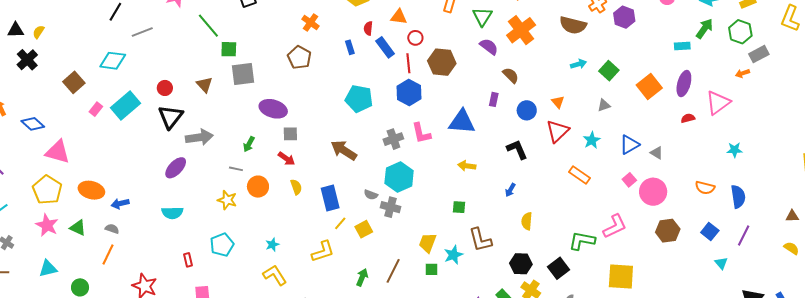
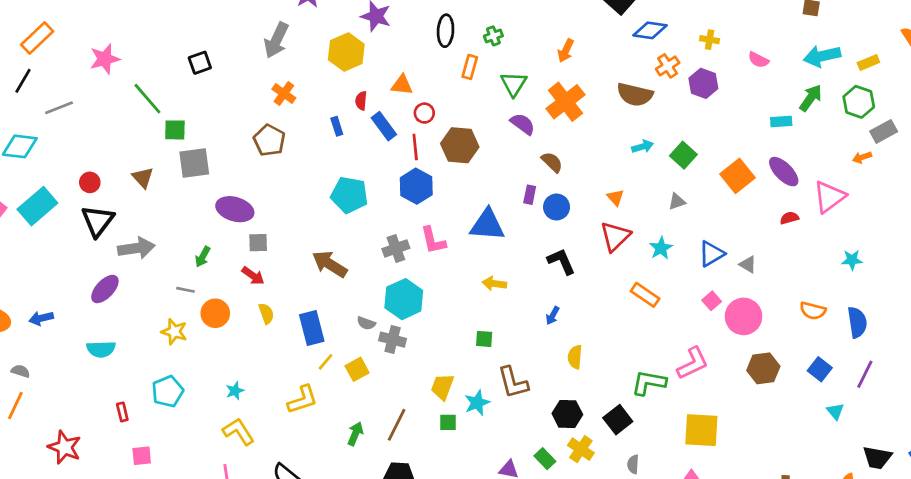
purple ellipse: (684, 84) -> (784, 172), turned -60
blue circle: (527, 110) -> (557, 207), moved
blue arrow: (120, 204) -> (41, 318), moved

